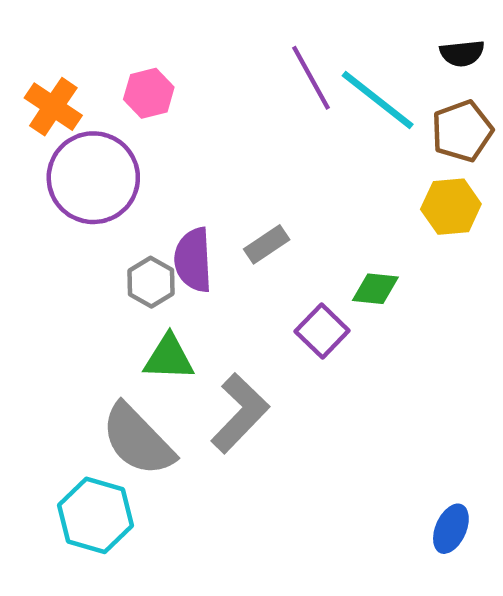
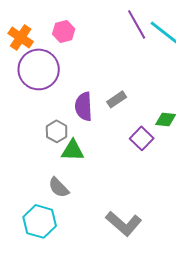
gray hexagon: (151, 282) -> (57, 131), moved
gray L-shape: (240, 413) -> (124, 223), moved, turned 87
gray semicircle: (138, 440) -> (59, 187), size x0.6

